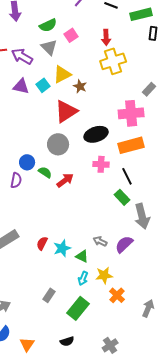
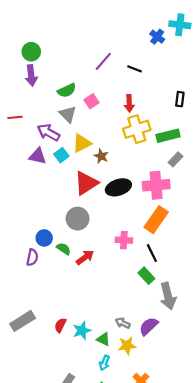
green rectangle: (141, 14) -> (168, 136), moved
purple arrow: (22, 56) -> (48, 132), moved
black ellipse: (96, 134) -> (118, 187), moved
orange rectangle: (131, 145) -> (156, 220), turned -40
yellow star: (104, 275) -> (127, 346), moved

